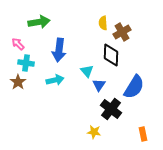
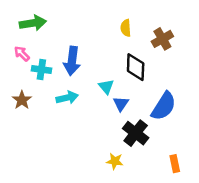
green arrow: (39, 22) -> (33, 23), moved
brown cross: (122, 32) -> (162, 39), moved
cyan cross: (26, 63) -> (41, 70), moved

